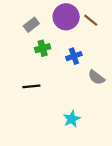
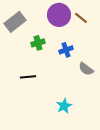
gray rectangle: (31, 25) -> (15, 22), moved, size x1.5

